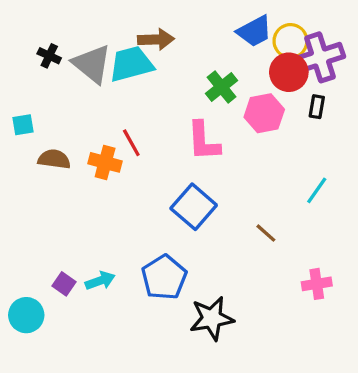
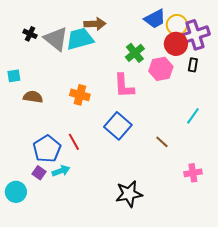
red line: (131, 143) -> (74, 142), moved
orange cross: (105, 162) -> (80, 95), moved
blue pentagon: (164, 277) -> (47, 149), moved

